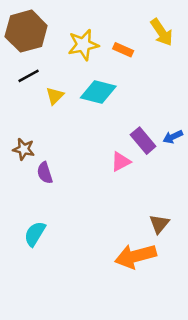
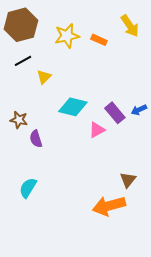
cyan diamond: (98, 92) -> (73, 107), moved

